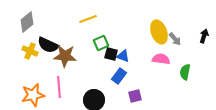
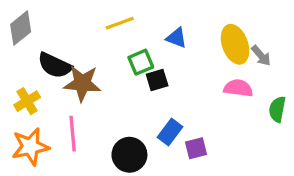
yellow cross: (30, 51) -> (27, 101), moved, turned 35
black square: (111, 54) -> (157, 80), turned -32
blue triangle: (123, 56) -> (177, 38), moved
blue rectangle: (119, 76) -> (170, 132), moved

